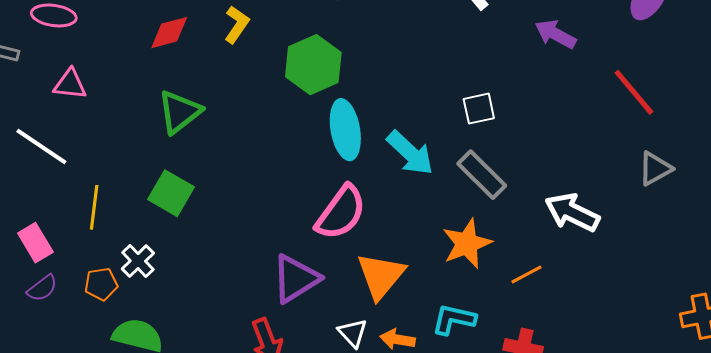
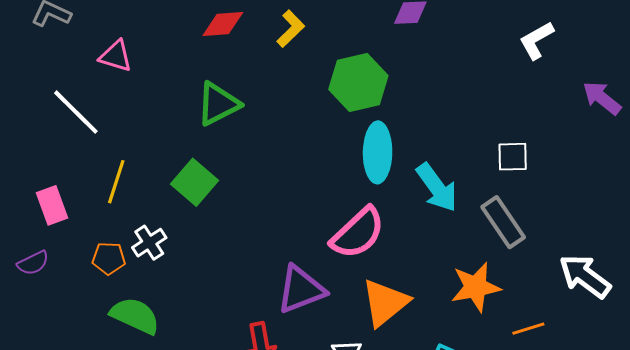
purple semicircle: (42, 288) -> (33, 263), moved

